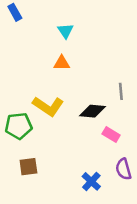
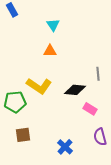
blue cross: (91, 181) -> (65, 147), moved

